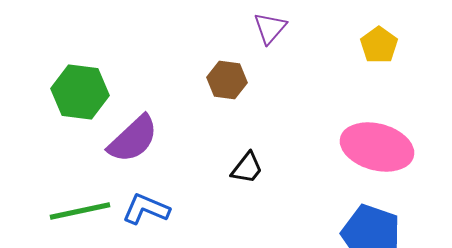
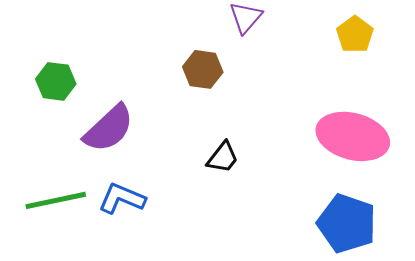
green hexagon: (80, 92) -> (56, 81), size x0.7

